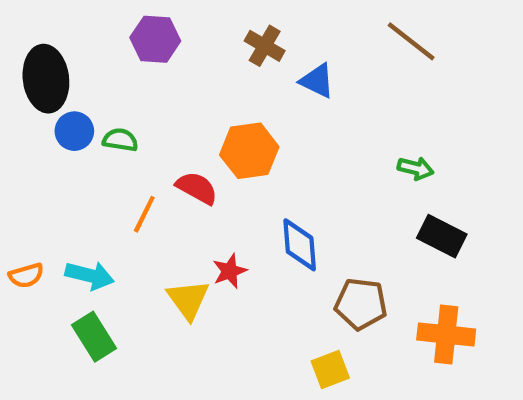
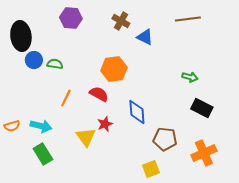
brown line: (411, 41) -> (188, 19), turned -45
red semicircle: (197, 188) -> (99, 94), moved
orange cross: (446, 335) -> (204, 153), turned -30

